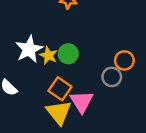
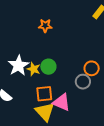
orange square: (60, 89) -> (44, 94), turned -36
pink triangle: (82, 102) -> (62, 102), turned -30

